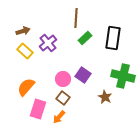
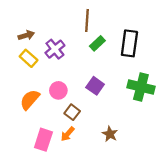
pink circle: (63, 79) -> (58, 90), moved
brown star: (105, 97) -> (110, 134), moved
pink rectangle: (38, 109) -> (43, 140), moved

